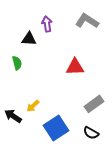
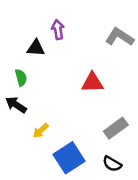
gray L-shape: (87, 21) -> (120, 37), moved
black arrow: (13, 116) -> (16, 105), moved

